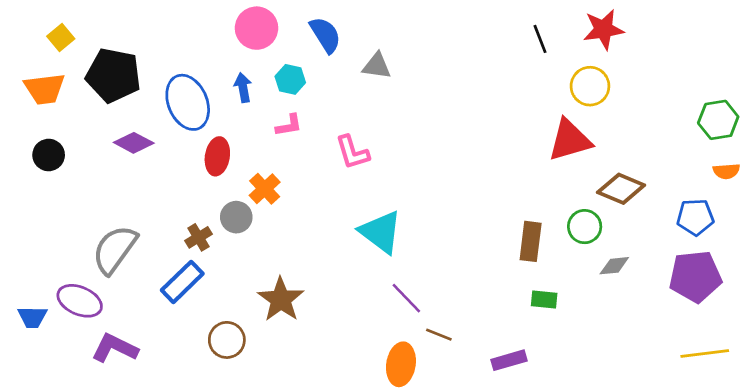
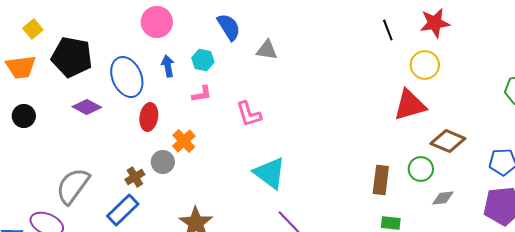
pink circle: (257, 28) -> (157, 22), moved

